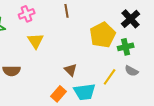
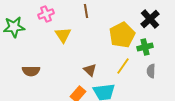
yellow triangle: (36, 41) -> (63, 35), moved
gray semicircle: (132, 71) -> (151, 71), turned 64
yellow line: (110, 77) -> (123, 66), moved

